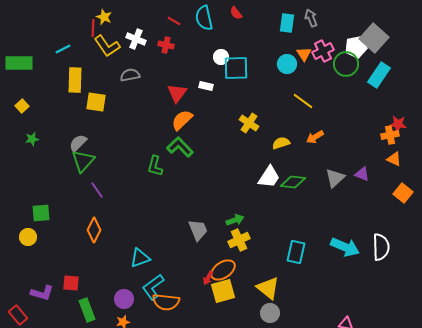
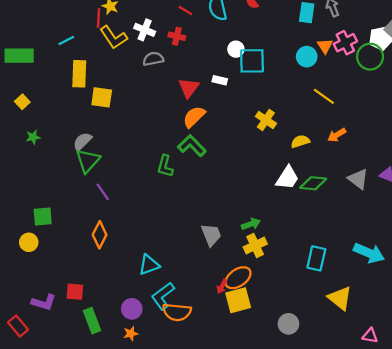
gray semicircle: (130, 75) -> (153, 59), moved
gray triangle: (335, 178) -> (358, 179), turned -40
yellow triangle: (268, 288) -> (340, 298), moved

